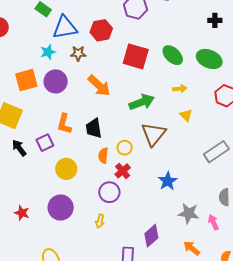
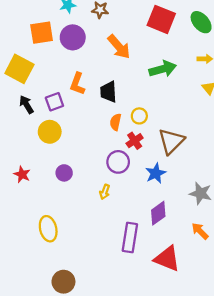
brown triangle: (154, 134) -> (171, 141), moved
yellow circle: (66, 169) -> (50, 132), moved
blue star: (168, 181) -> (156, 173), moved
purple circle: (61, 208) -> (64, 173), size x0.6

